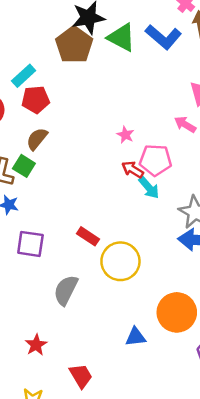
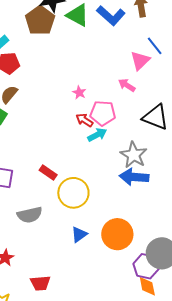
cyan arrow: (149, 188) -> (97, 135), turned -78
gray semicircle: (66, 290) -> (30, 215), turned -130
blue triangle: (135, 337) -> (79, 234), moved, turned -30
red trapezoid: (81, 376) -> (40, 283), turned 115

